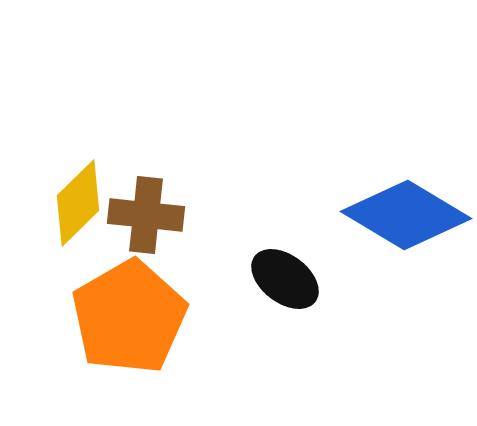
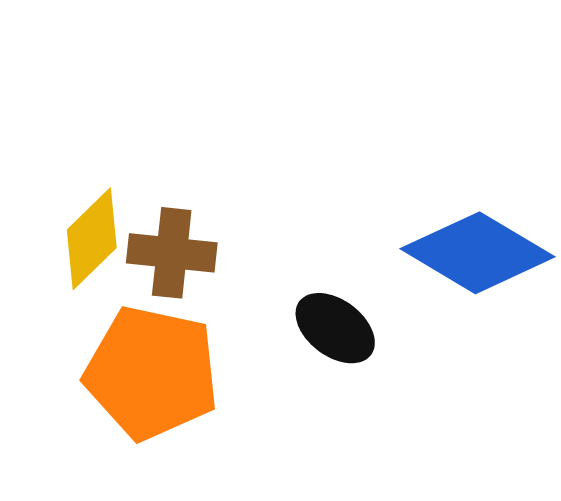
orange pentagon: (129, 317) -> (152, 373), turned -30

